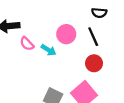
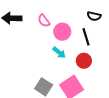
pink semicircle: (27, 44) -> (44, 21), moved
cyan arrow: (48, 50) -> (59, 53), moved

